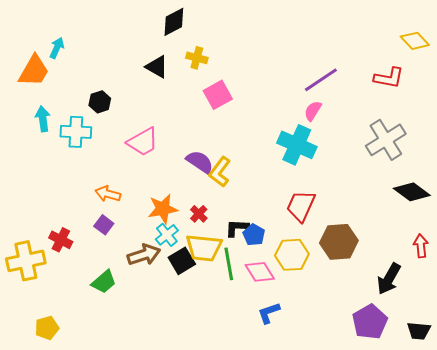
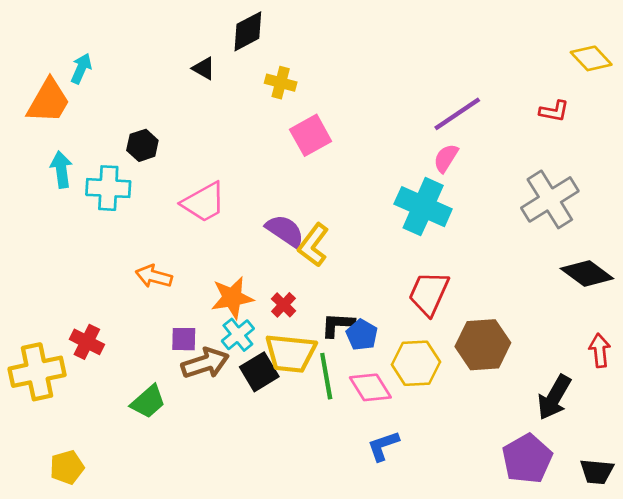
black triangle: (157, 67) -> (204, 68), moved, size x0.7
red L-shape: (389, 78) -> (554, 111), size x0.7
purple square: (104, 225) -> (184, 339), moved, turned -36

